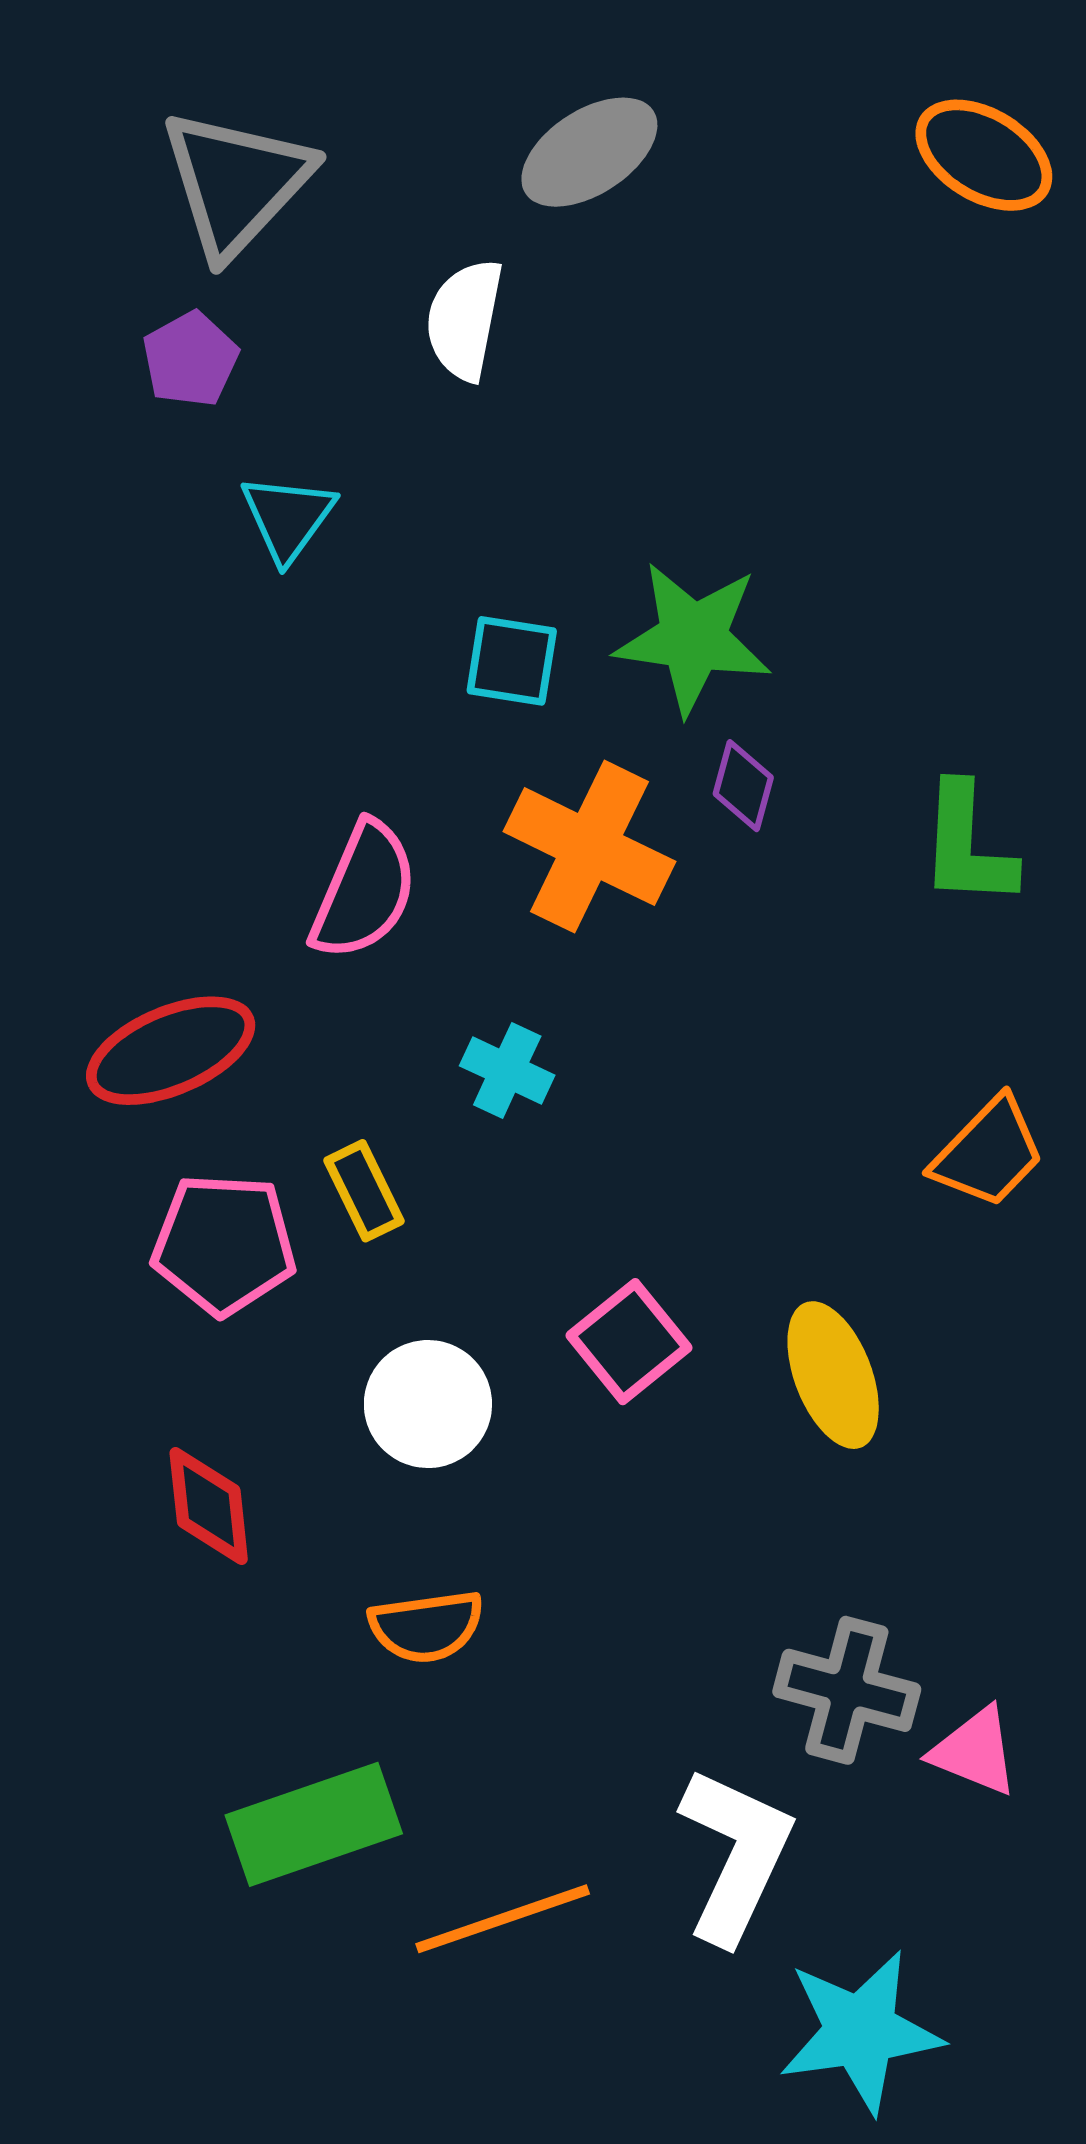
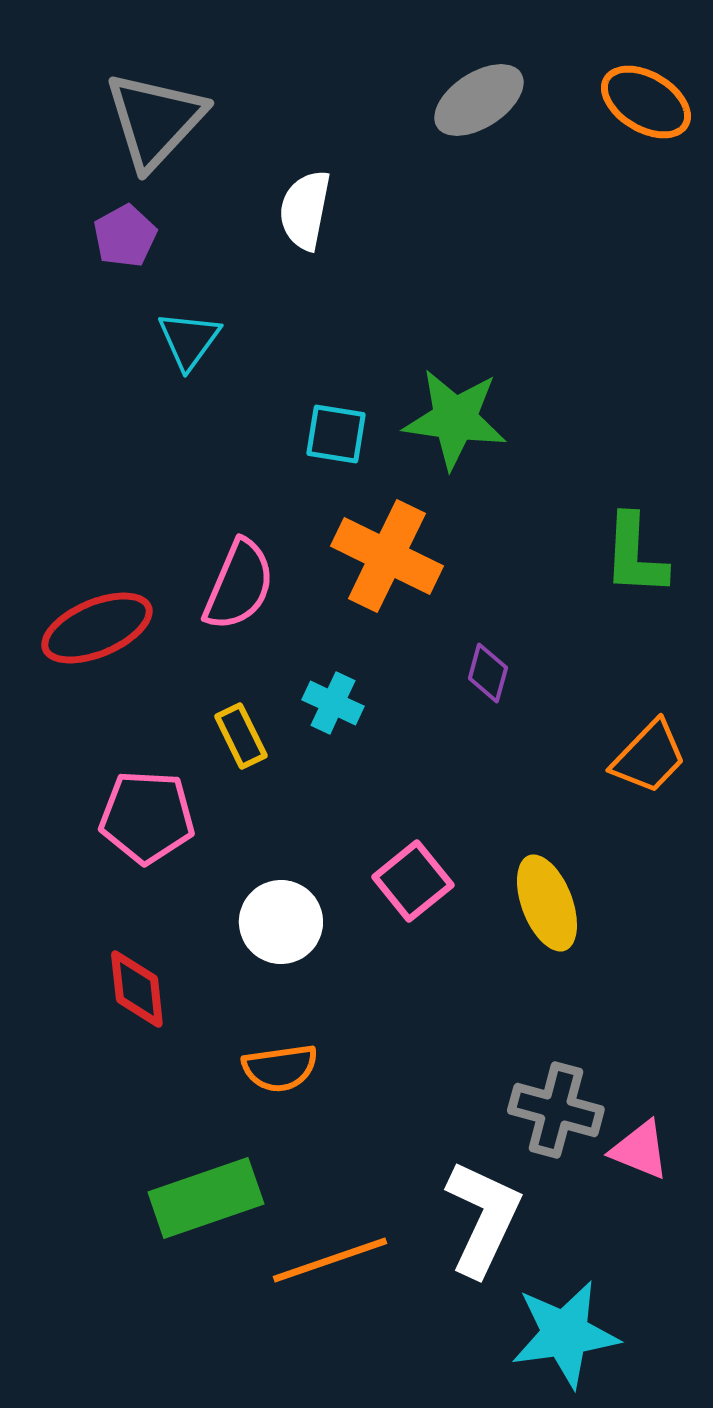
gray ellipse: (589, 152) -> (479, 100), moved
purple diamond: (743, 786) -> (488, 673), moved
red ellipse: (171, 1051) -> (97, 628), moved
yellow rectangle: (364, 1191) -> (241, 736), moved

